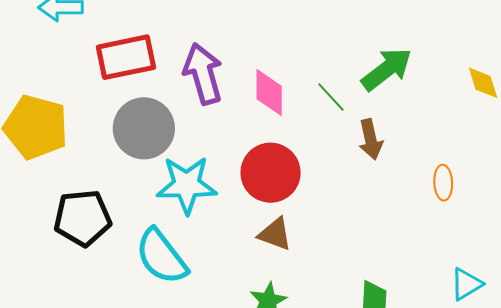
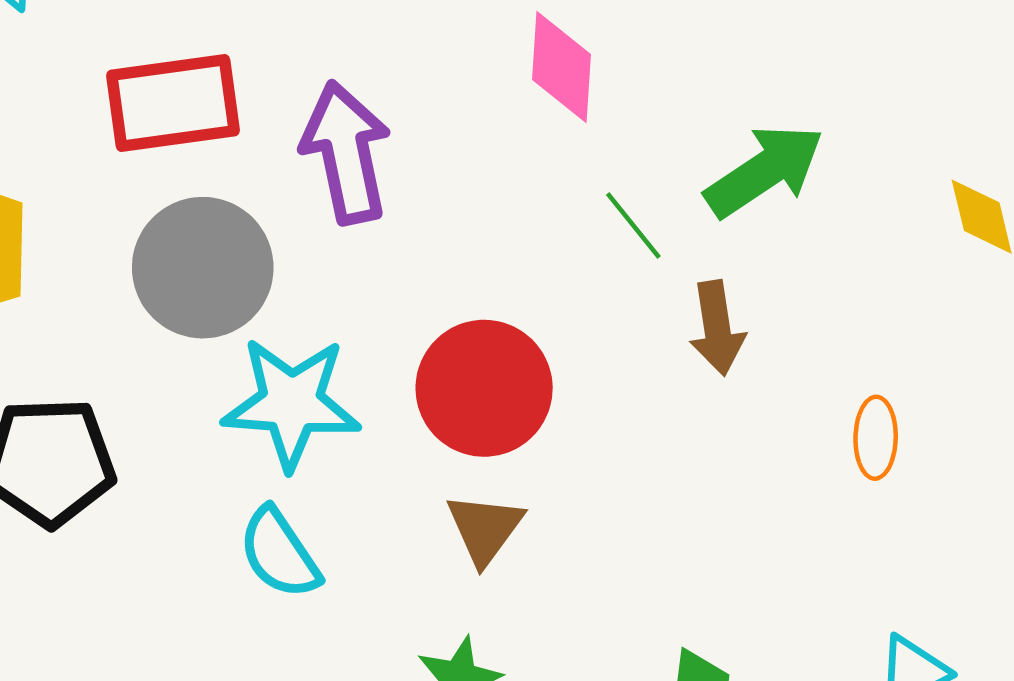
pink diamond: (269, 92) -> (561, 67), moved
brown triangle: (275, 234) -> (485, 529), turned 42
cyan semicircle: (161, 257) -> (279, 553), moved, size x0.7

